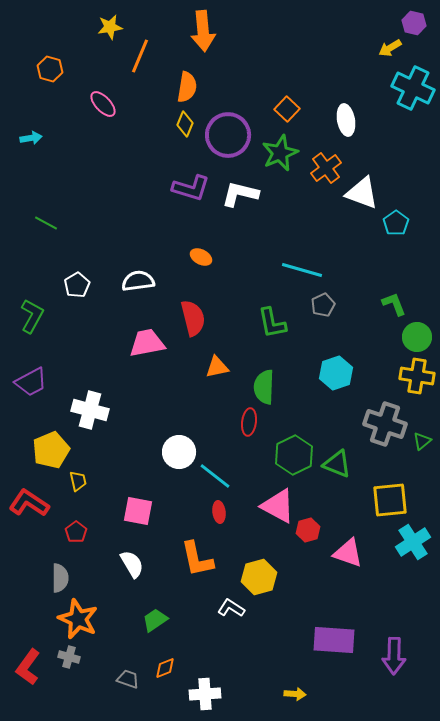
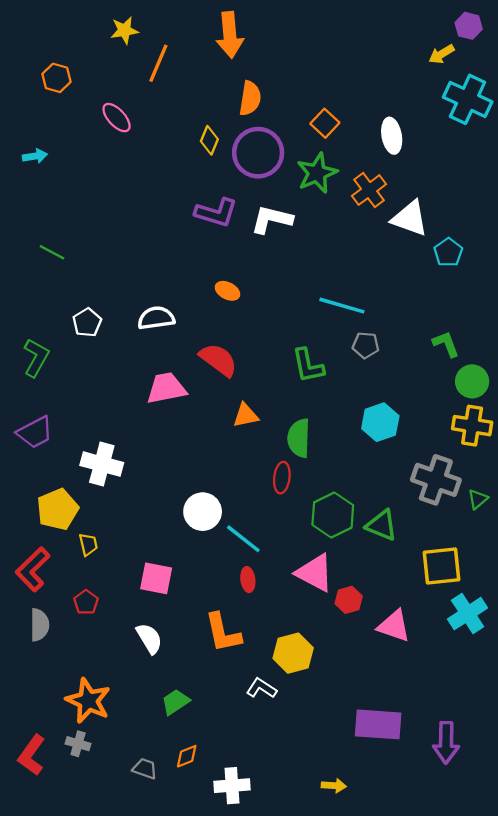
orange semicircle: (187, 87) -> (250, 98), moved
gray pentagon: (323, 305) -> (366, 345), turned 30
red semicircle: (193, 318) -> (218, 360), turned -39
red L-shape: (29, 503) -> (33, 569), turned -78
gray semicircle: (60, 578) -> (40, 625), moved

